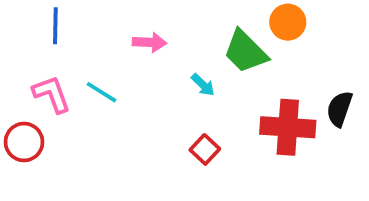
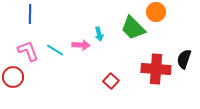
pink arrow: (149, 42) -> (81, 45), moved
cyan arrow: (203, 85) -> (99, 34), moved, turned 32

